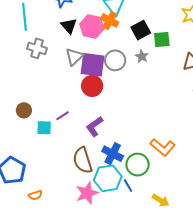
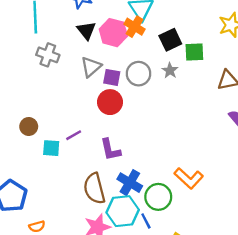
purple square: (93, 65) -> (112, 77), size x0.6
purple L-shape: (95, 126) -> (110, 150), turned -70

